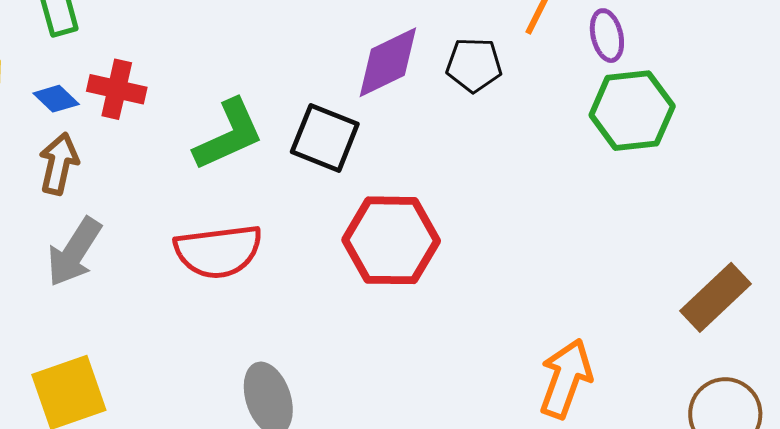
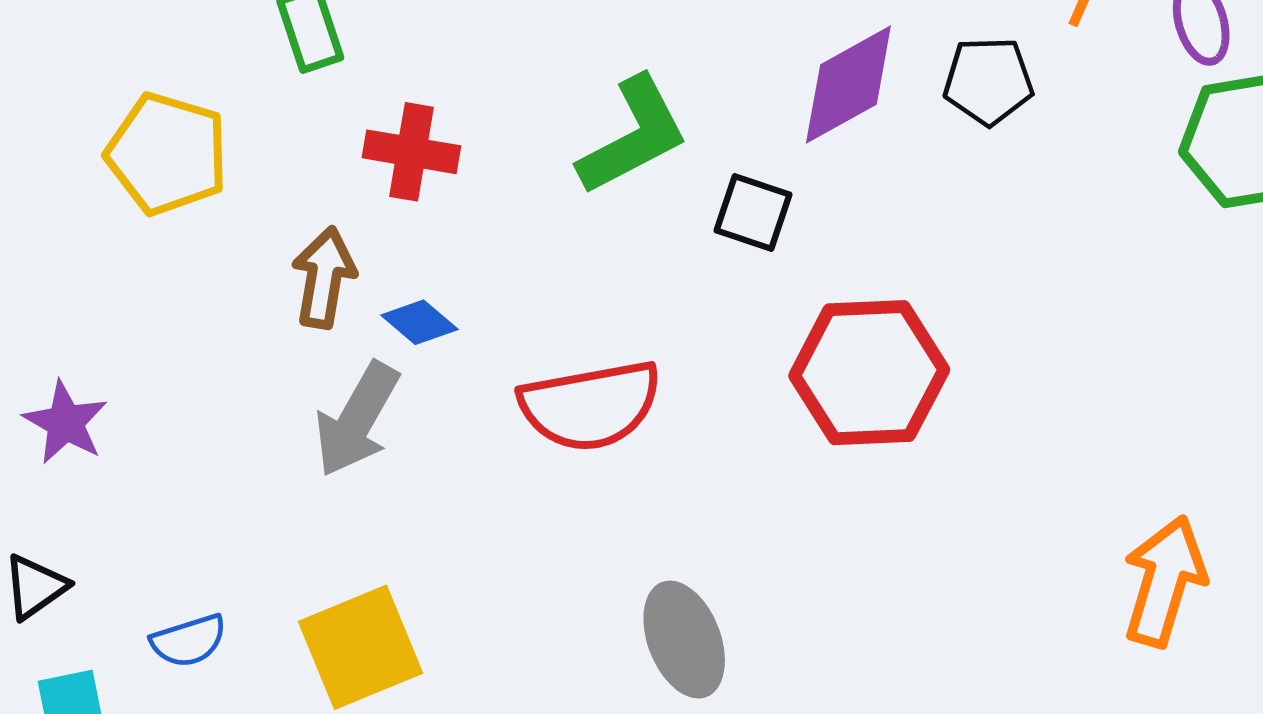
blue diamond: (56, 99) -> (419, 322), moved
green L-shape: (229, 135) -> (633, 136), moved
black square: (325, 138) -> (753, 212), size x0.7

